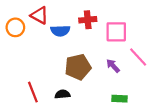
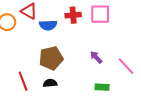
pink square: (116, 32) -> (100, 14), moved
pink line: (138, 57) -> (126, 66), moved
brown pentagon: (78, 67) -> (51, 58), moved

